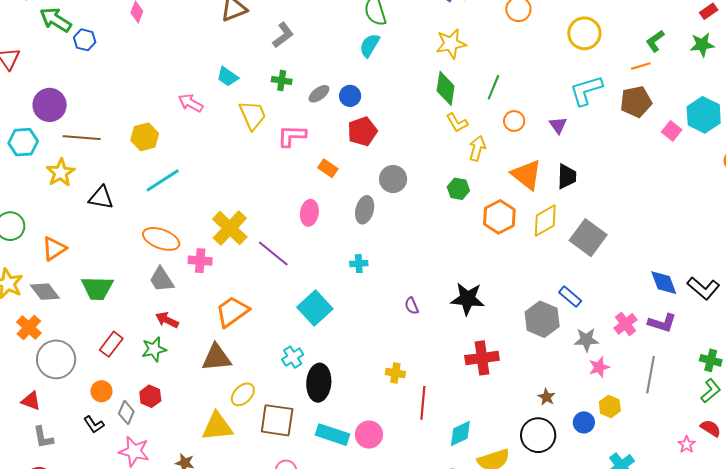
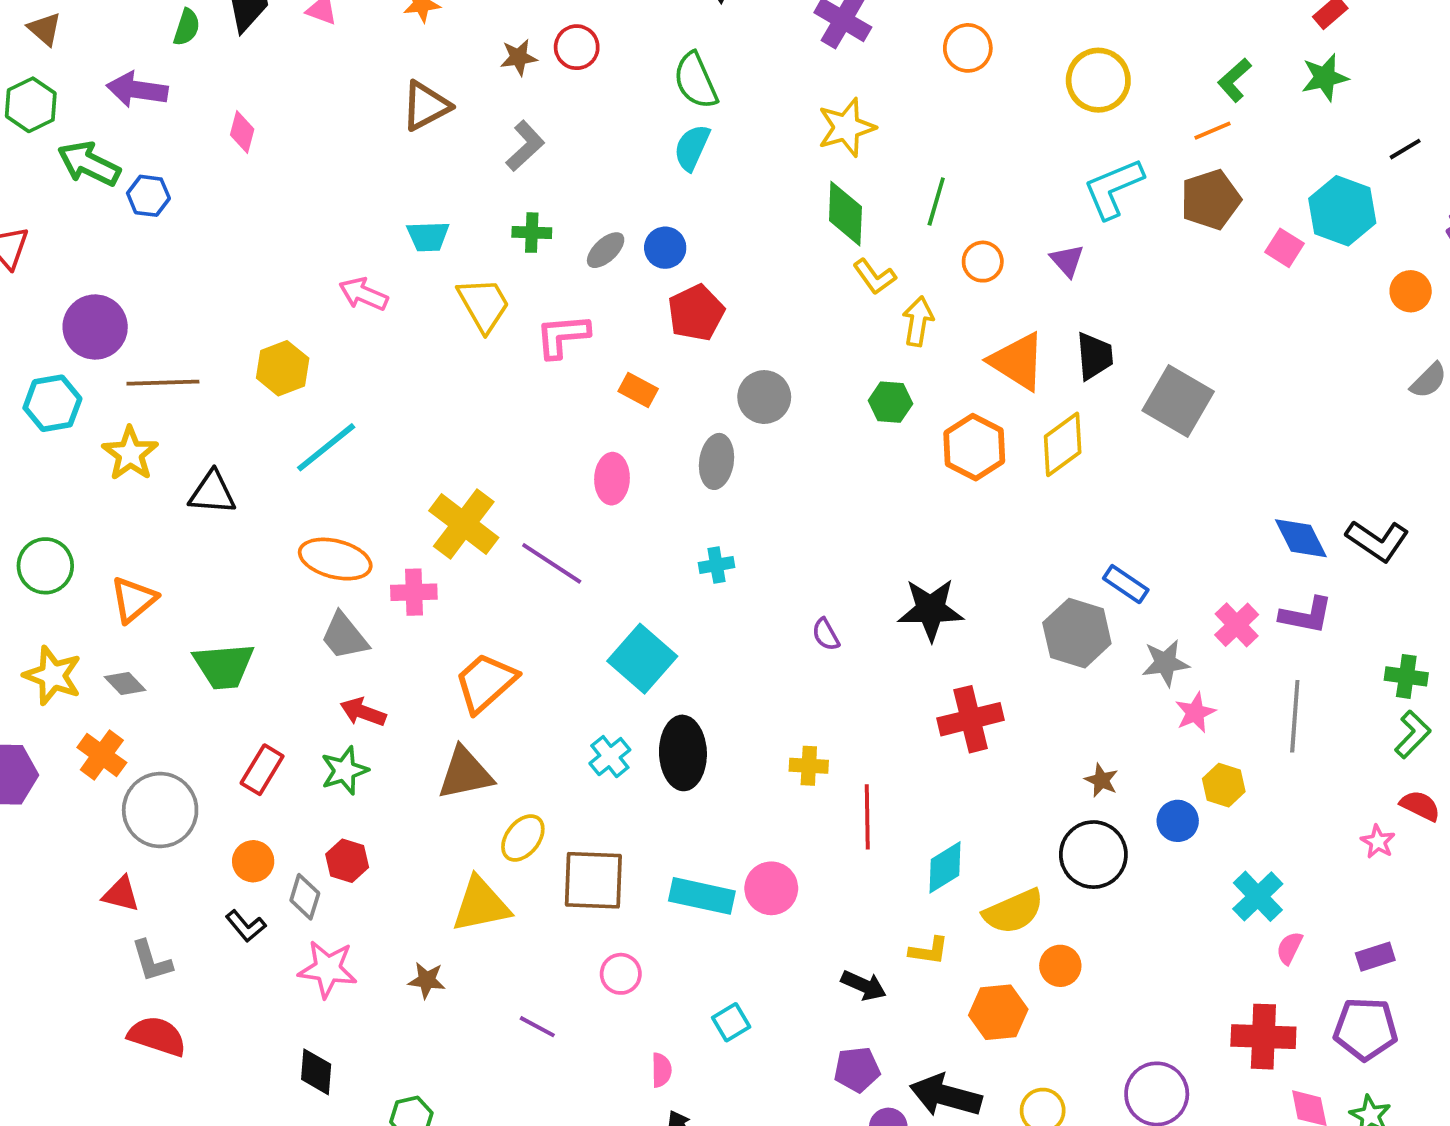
cyan trapezoid: (228, 77) -> (428, 236), turned -30
gray square: (588, 238) -> (1178, 401), moved
gray diamond: (45, 292) -> (125, 683), size x0.7
black ellipse: (319, 383) -> (683, 753), moved

